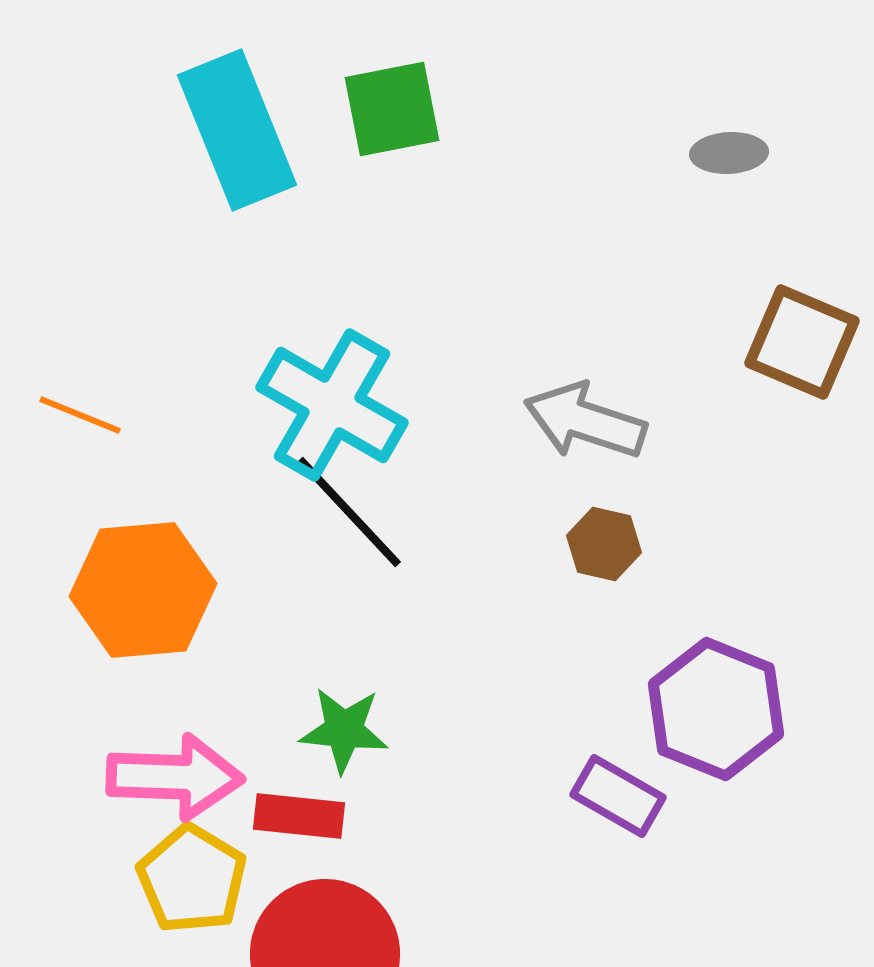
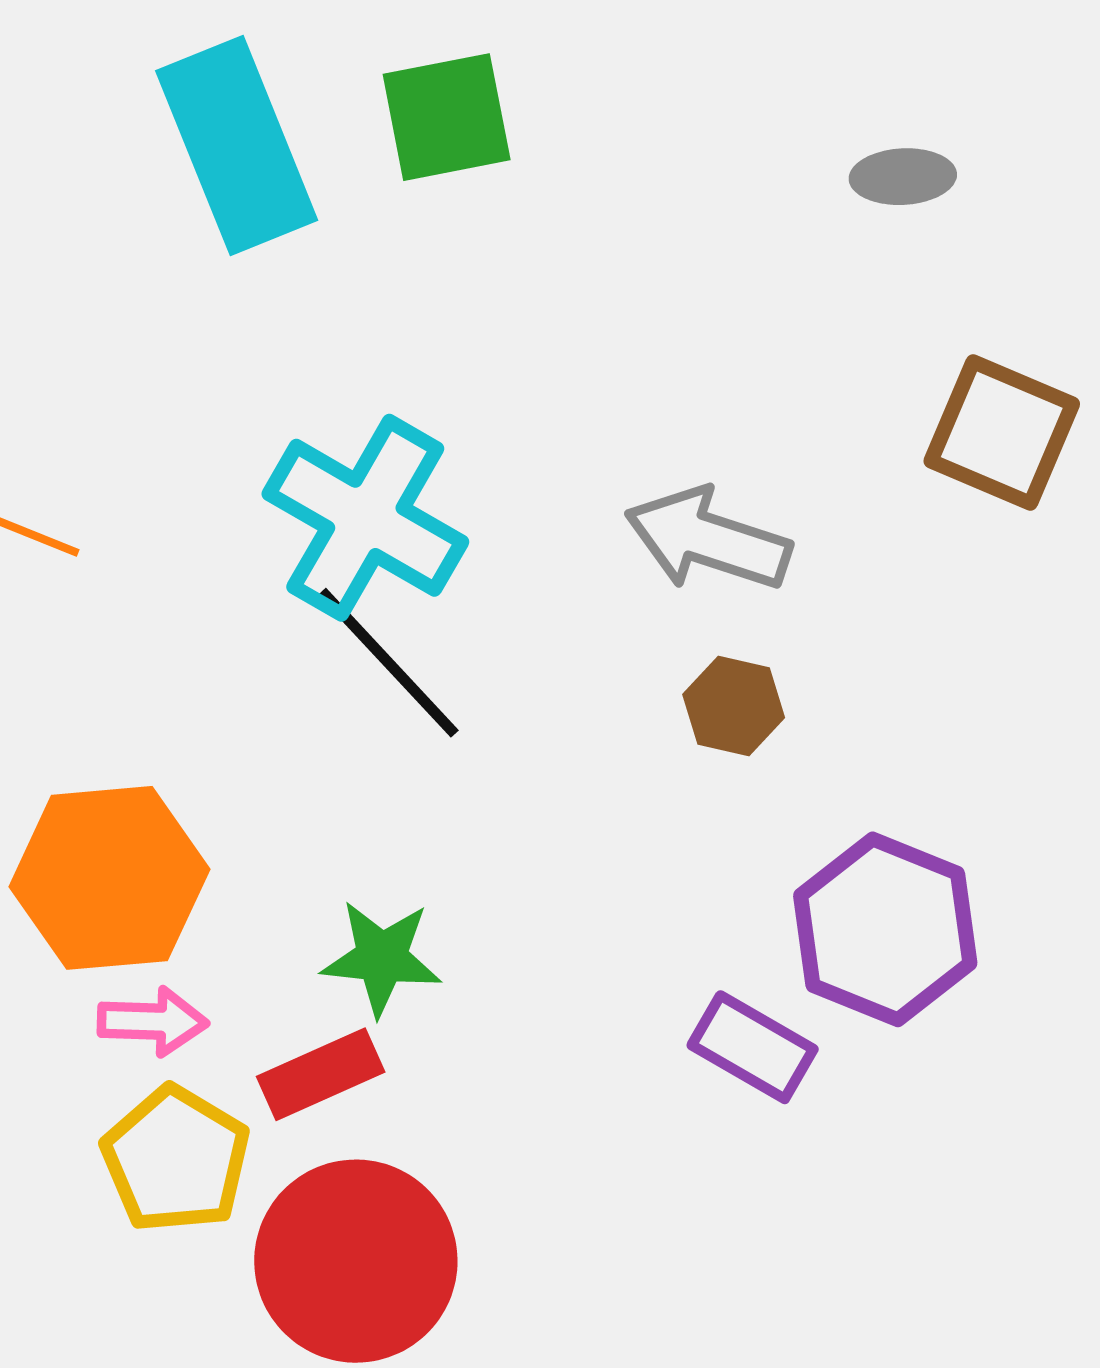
orange hexagon: (143, 590) -> (109, 878), moved
pink arrow: (175, 777) -> (153, 1021), size x0.6
red rectangle: (299, 816) -> (321, 1074), turned -30

